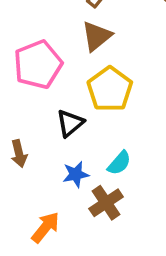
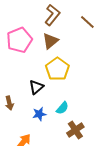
pink pentagon: (38, 65) -> (19, 40), moved
brown cross: (106, 203) -> (75, 130), moved

